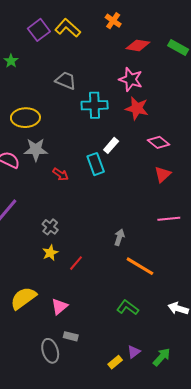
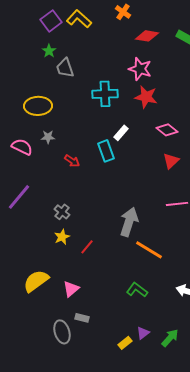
green star: (11, 61) -> (49, 51), moved
gray trapezoid: (66, 80) -> (65, 68), moved, turned -130
gray star: (36, 150) -> (48, 137), size x0.6
gray arrow: (119, 237) -> (129, 222), size x1.8

